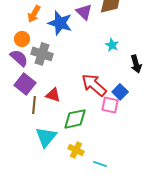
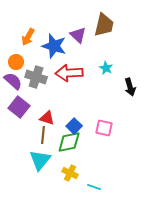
red arrow: (94, 85) -> (69, 73), moved, turned -44
blue square: (120, 92) -> (74, 126), moved
brown line: (34, 105) -> (43, 135), moved

